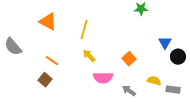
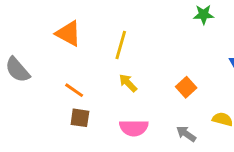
pink semicircle: (103, 78) -> (134, 128), moved
brown square: (45, 80) -> (80, 118), moved, turned -32

